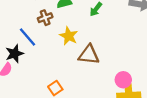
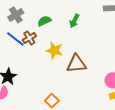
blue line: (27, 37) -> (15, 39), moved

